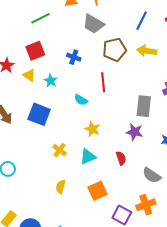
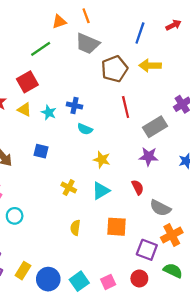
green line: (41, 18) -> (41, 49), moved
blue cross: (74, 57) -> (74, 105), moved
red line: (103, 82) -> (126, 107), moved
gray rectangle: (144, 106) -> (155, 127), turned 60
blue square: (39, 114) -> (41, 151), size x0.6
gray semicircle: (152, 175) -> (160, 208), moved
orange square: (97, 191) -> (116, 227), turned 36

